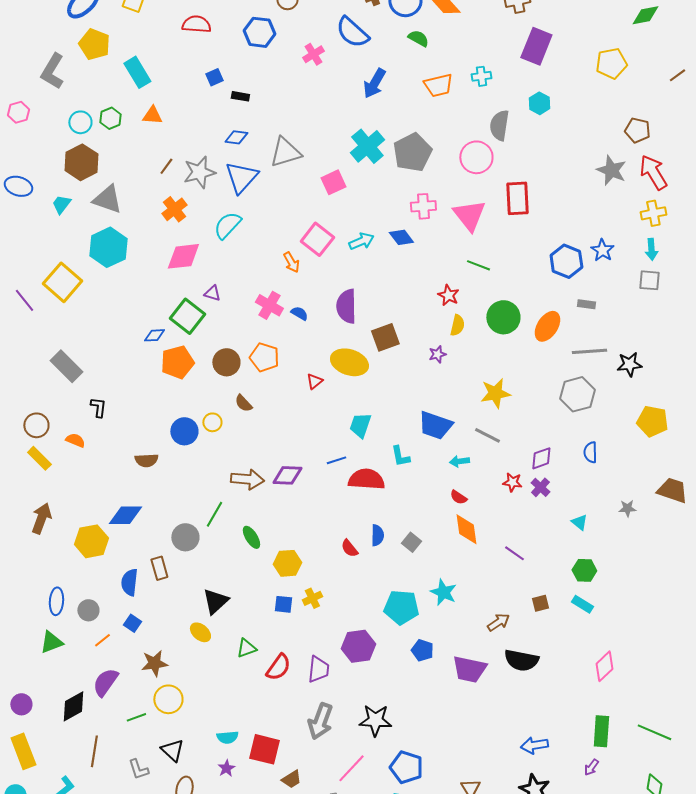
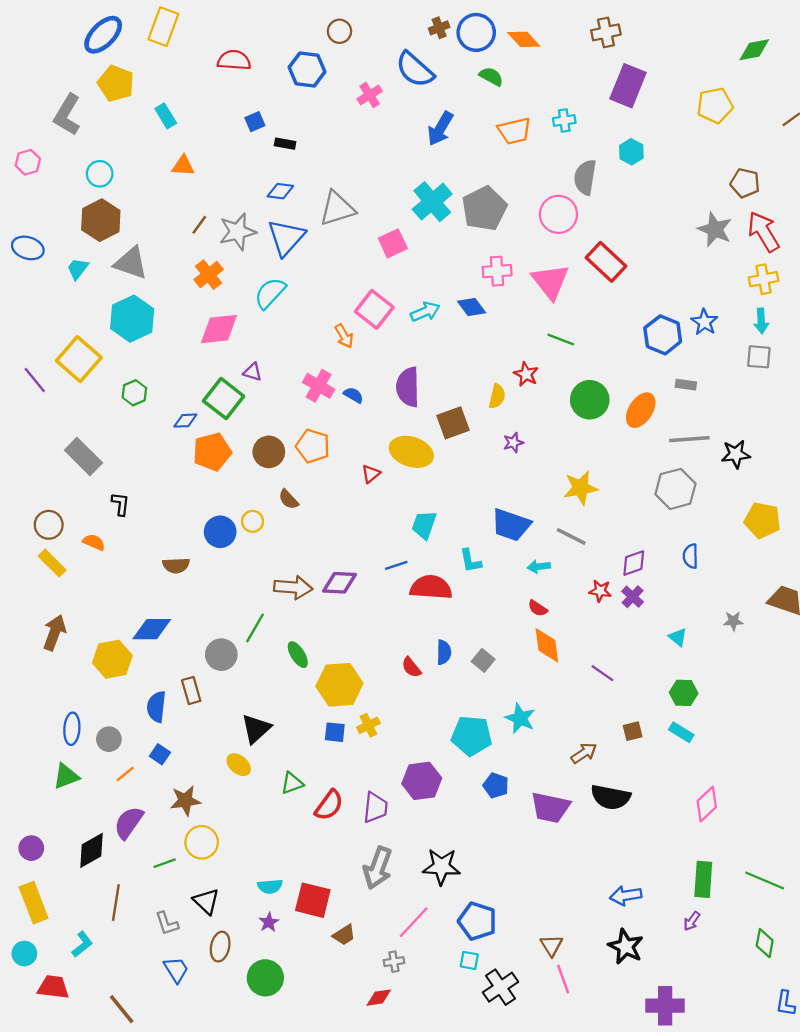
cyan rectangle: (137, 72) -> (166, 116), size x0.7
green hexagon: (110, 118) -> (134, 393), moved
red rectangle: (517, 198) -> (606, 262), turned -44
yellow semicircle: (457, 325) -> (497, 396), moved
yellow hexagon: (287, 563) -> (339, 685), size x1.4

